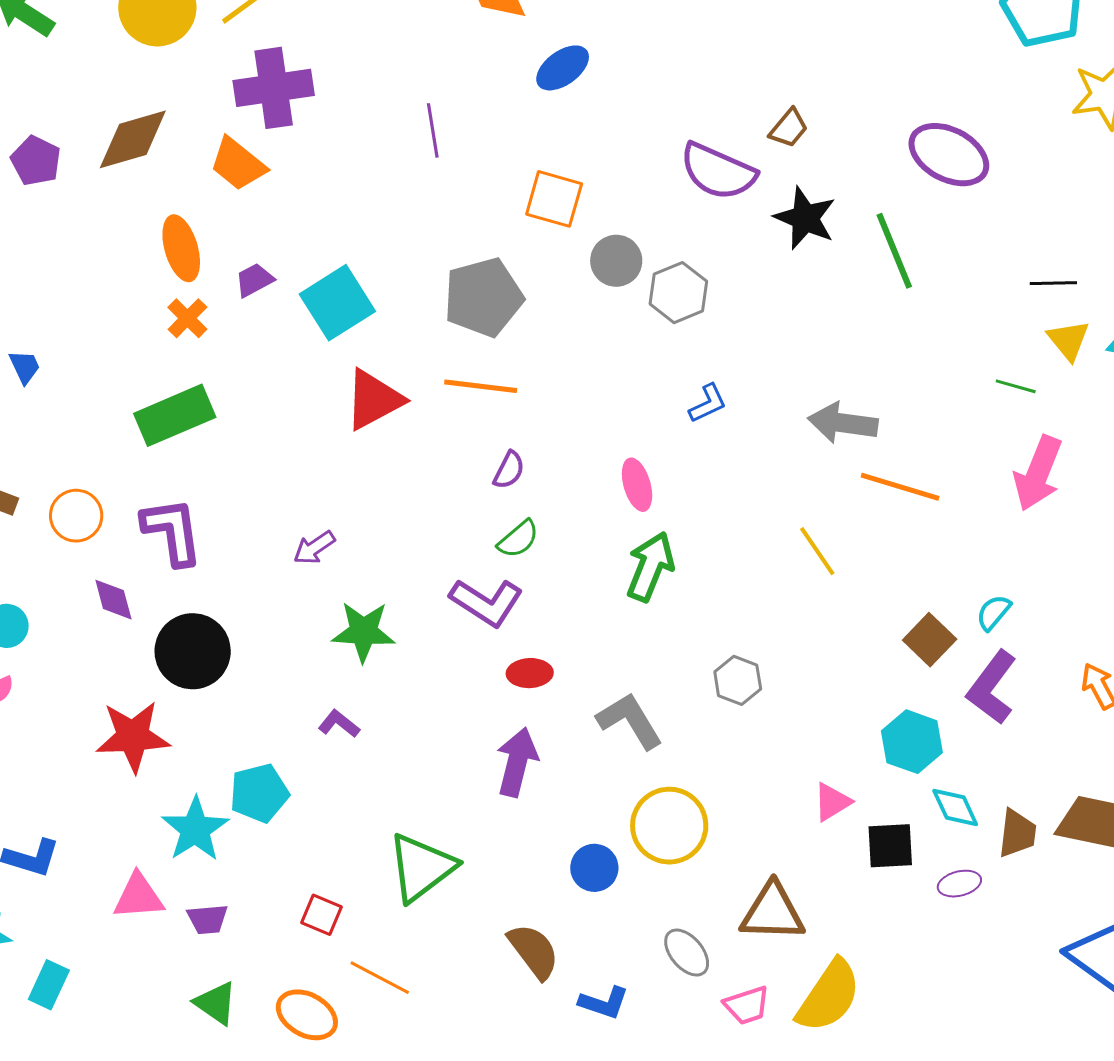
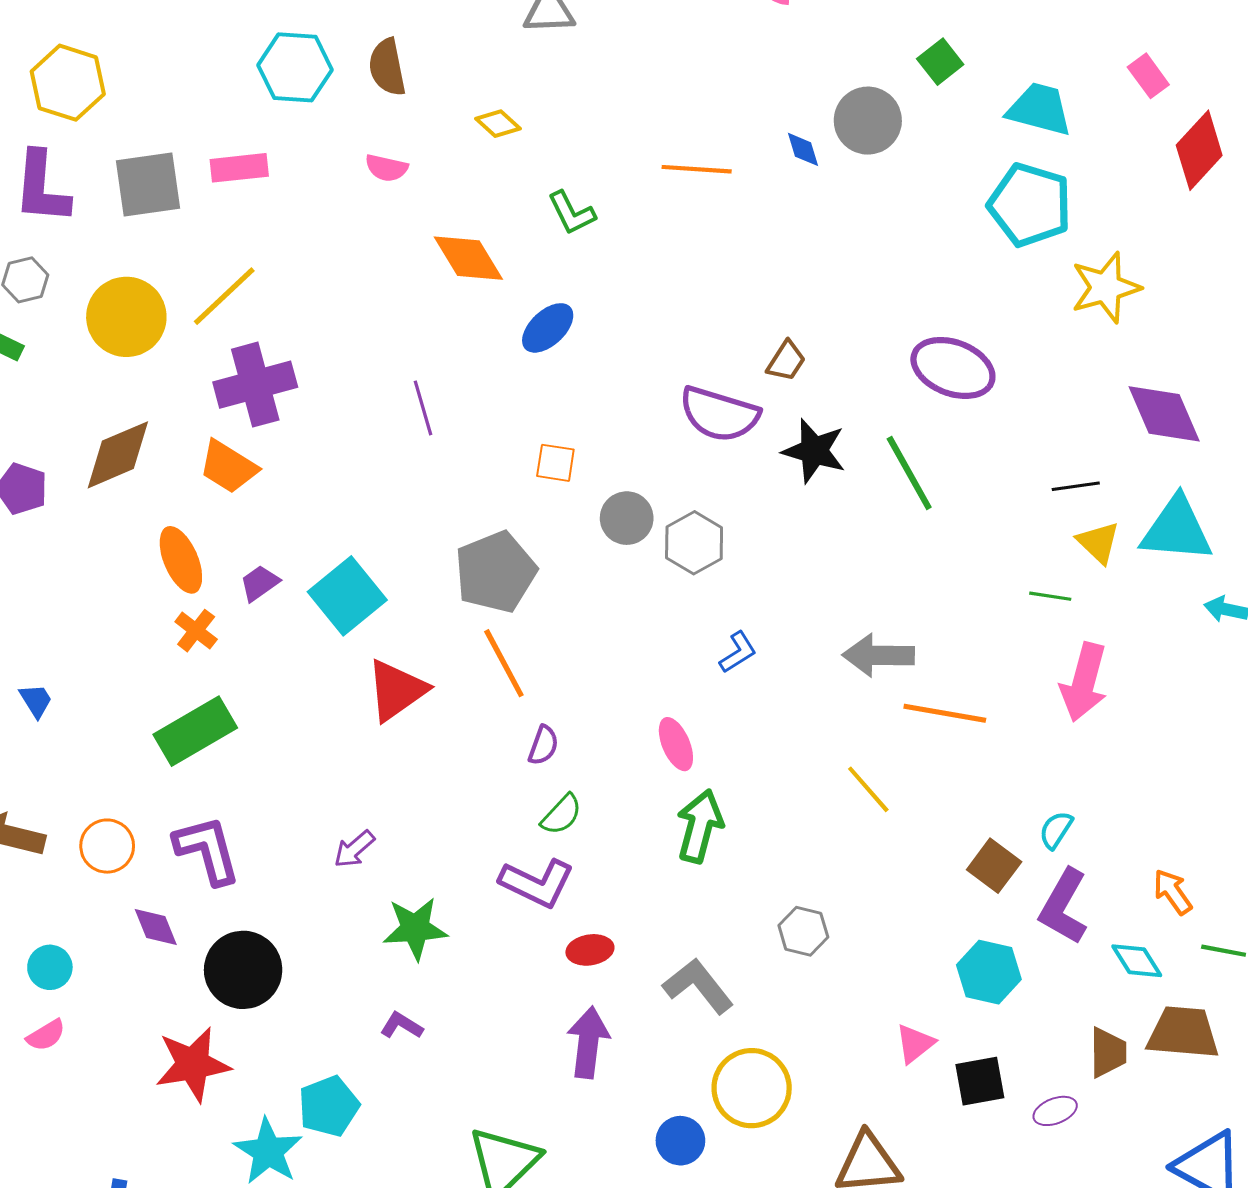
orange square: (554, 199) -> (555, 463), size x0.7
orange line: (481, 386) -> (504, 663), turned 62
cyan diamond: (955, 808) -> (1137, 961), moved

